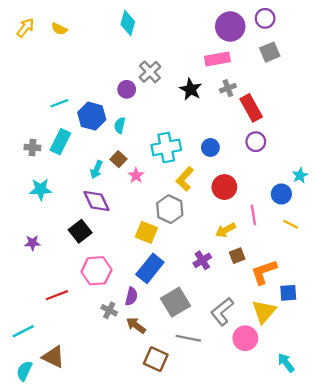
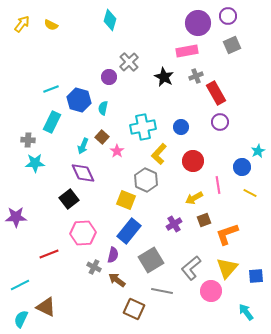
gray cross: (32, 147) -> (28, 140), moved
purple star: (32, 243) -> (16, 217), moved, size x1.5
blue square: (288, 293) -> (256, 276), moved

